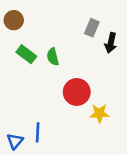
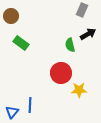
gray rectangle: (92, 28) -> (82, 10), moved
black arrow: (111, 43) -> (88, 34), turned -133
green semicircle: (53, 57) -> (70, 45), moved

